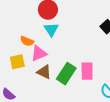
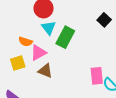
pink rectangle: (87, 71) -> (97, 76), moved
green rectangle: (66, 74) -> (65, 37), moved

